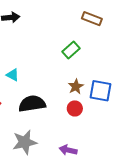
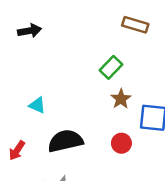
brown star: (76, 86) -> (121, 99), moved

